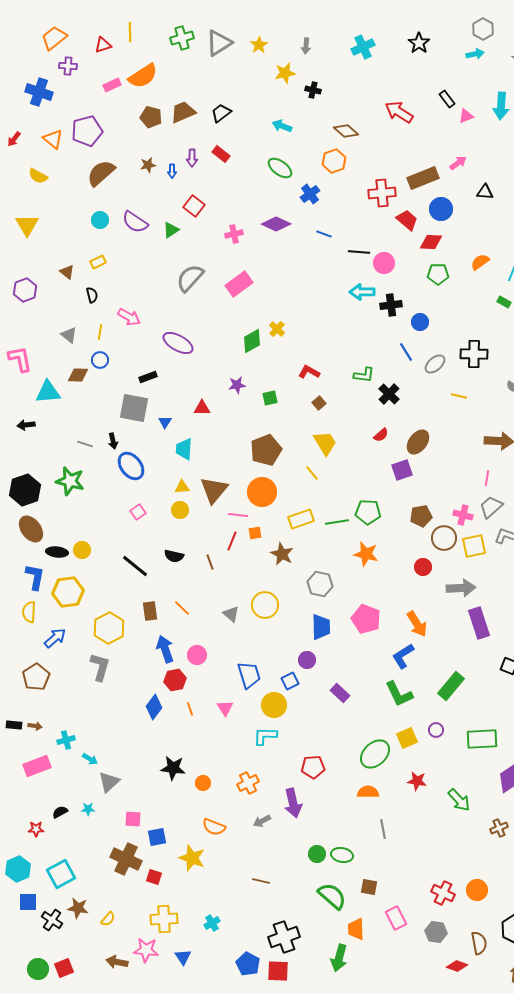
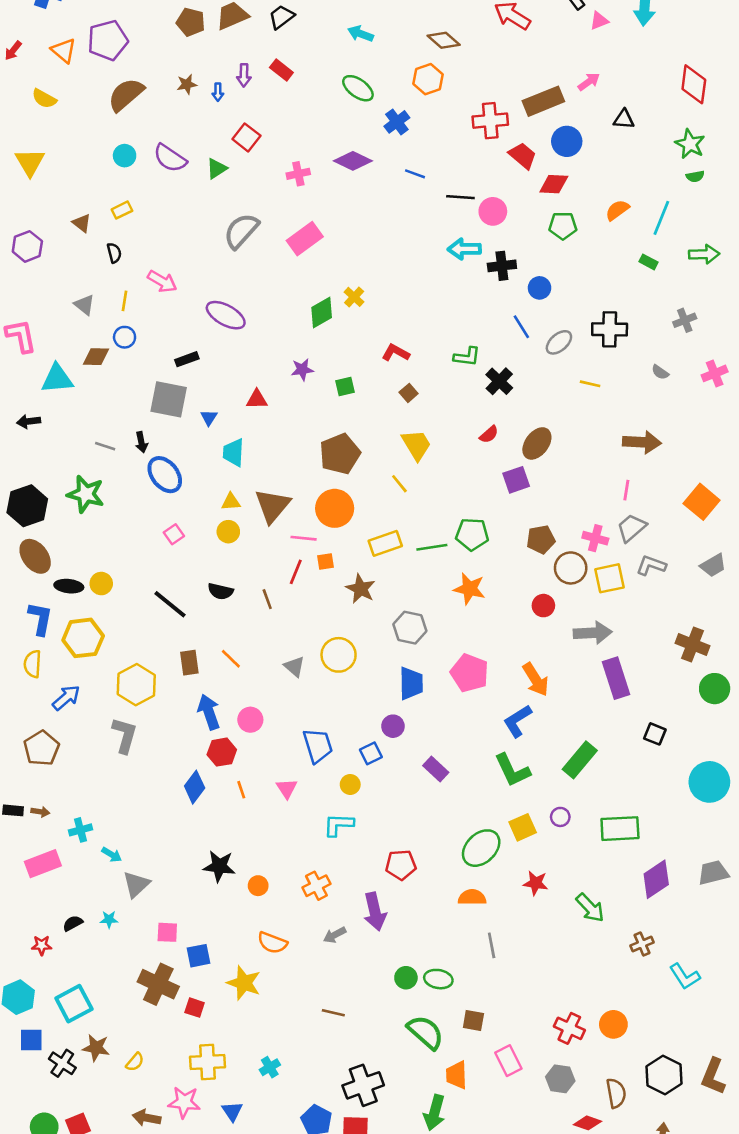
yellow circle: (274, 705) -> (350, 785), size x0.6

